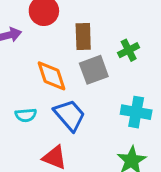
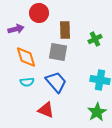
gray square: (94, 70) -> (58, 52), moved, turned 30
orange diamond: (51, 76) -> (26, 57), moved

